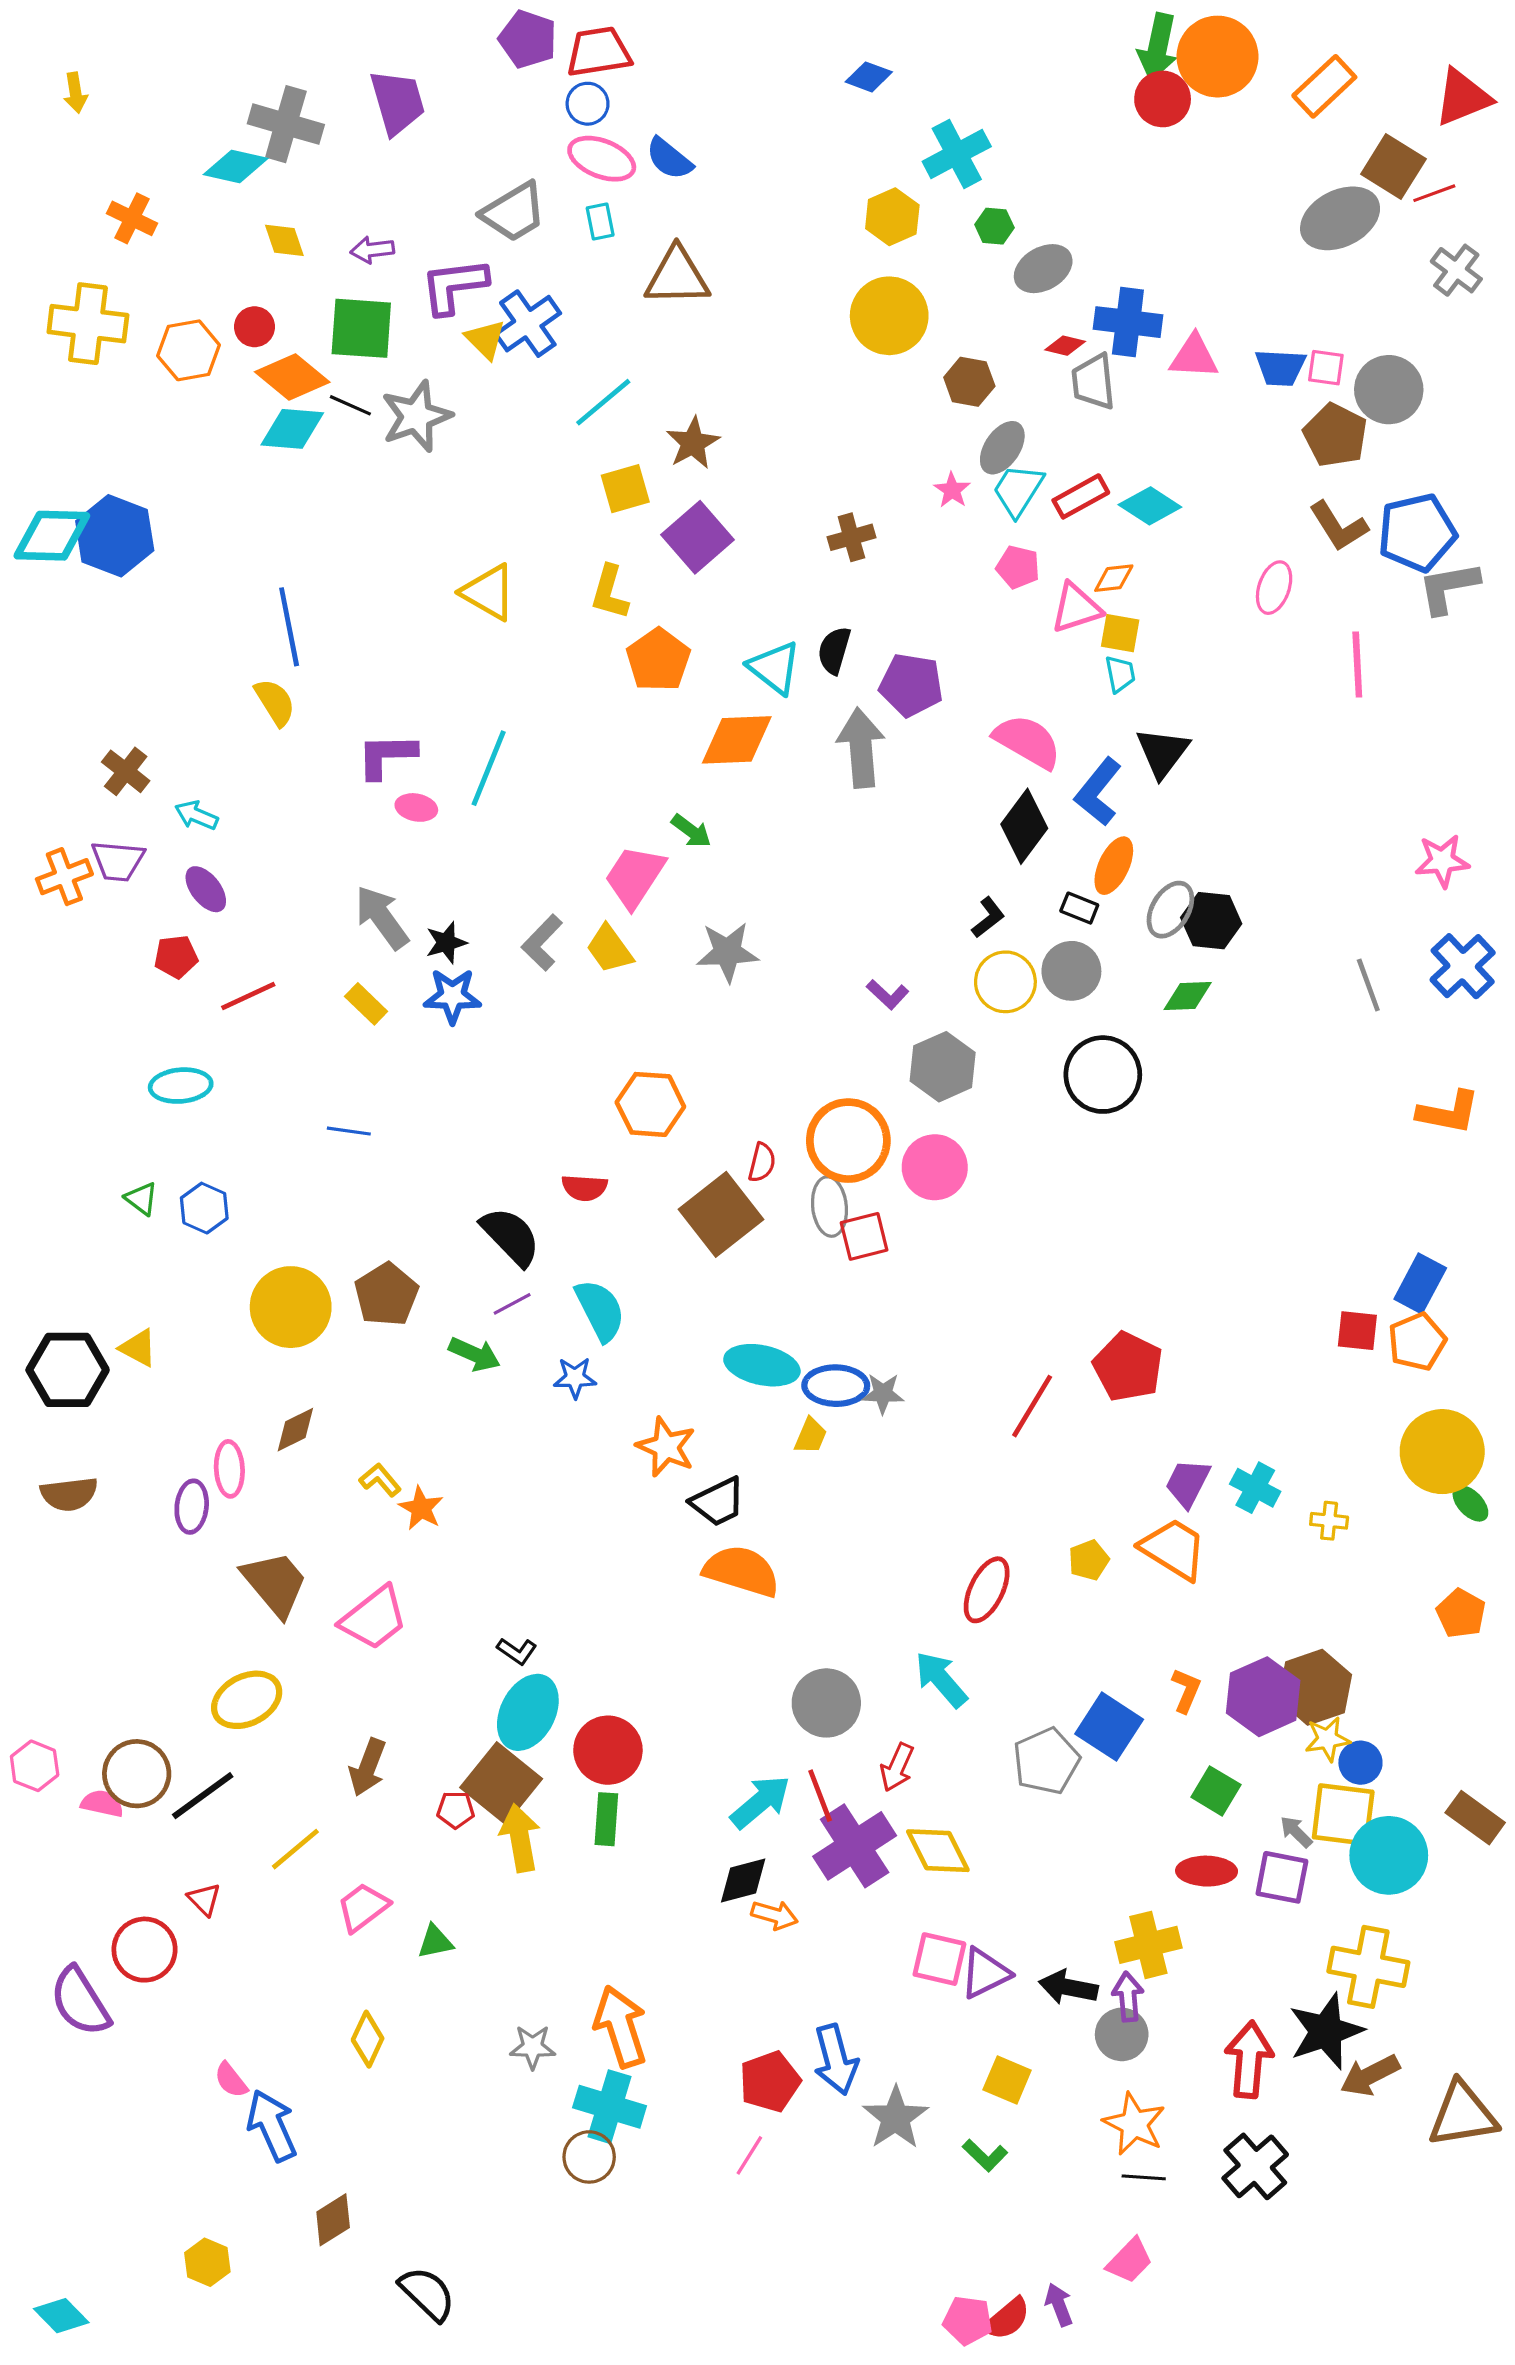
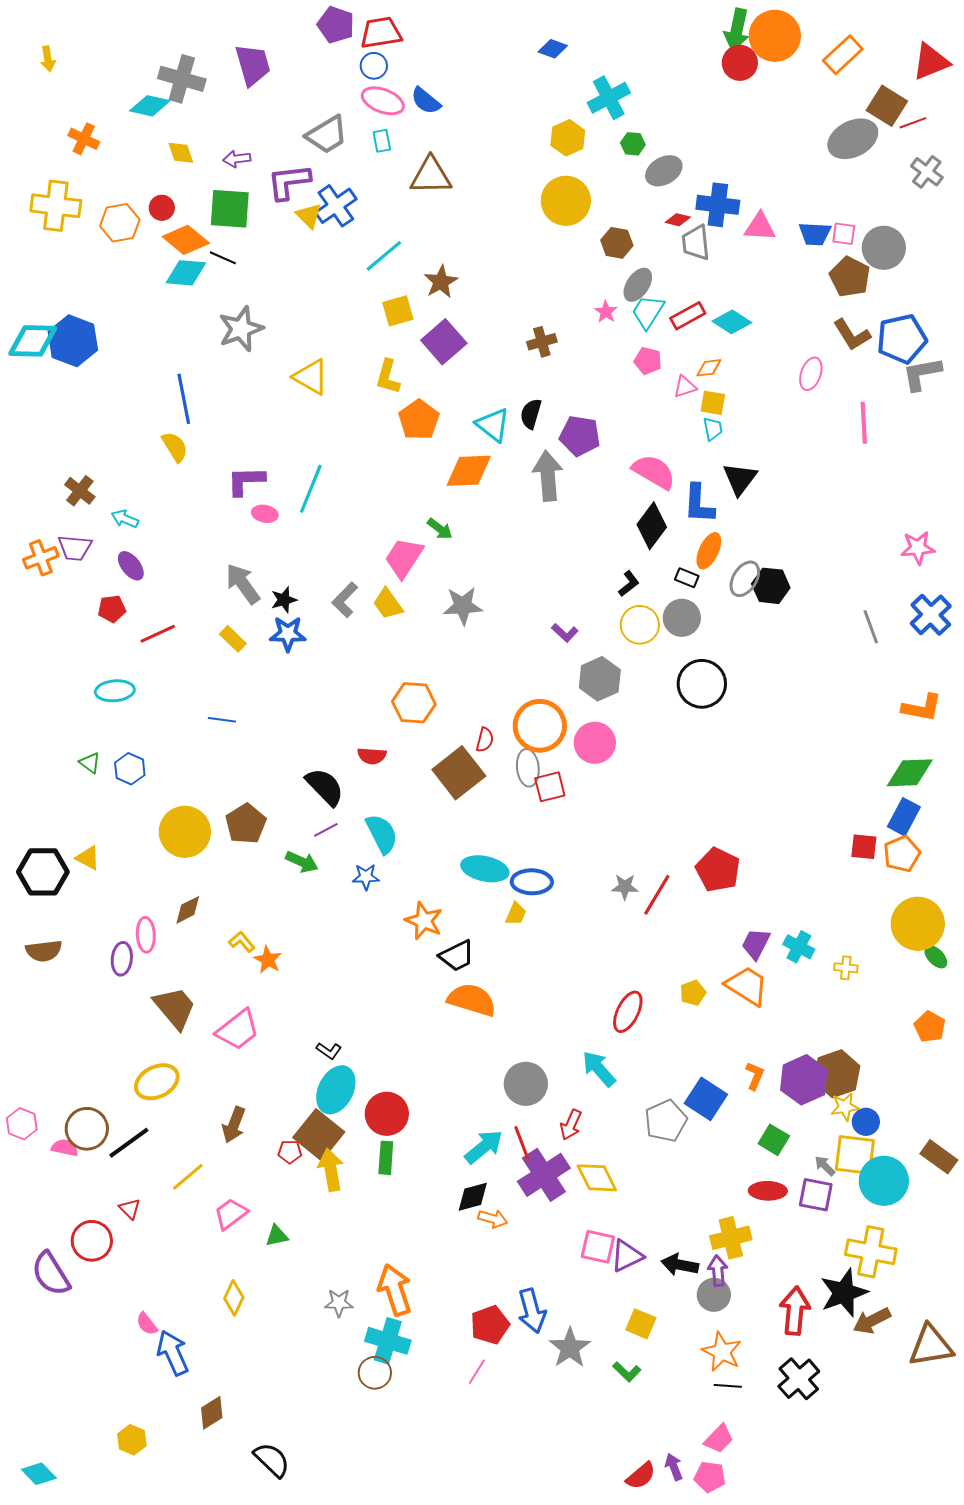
gray star: (416, 416) -> (241, 329), moved
pink triangle: (1076, 608) -> (685, 387), size x0.7
blue L-shape: (1098, 792) -> (699, 504), turned -36
green diamond: (1188, 996) -> (910, 773), moved, size x1.5
gray star: (883, 1393) -> (625, 887), moved
pink pentagon: (968, 2320) -> (710, 1477), moved

